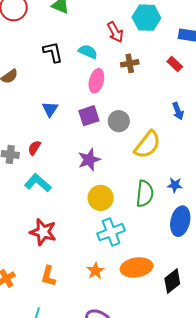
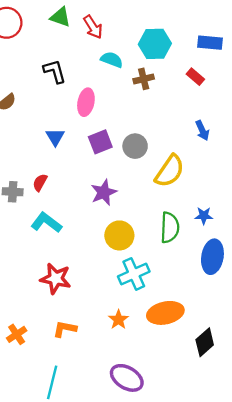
cyan hexagon: (146, 18) -> (155, 44), moved
red arrow: (115, 32) -> (93, 27), moved
cyan semicircle: (88, 52) -> (112, 60), moved
pink ellipse: (96, 81) -> (86, 102), moved
orange L-shape: (48, 276) -> (65, 329), turned 90
black diamond: (172, 281) -> (205, 342), moved

